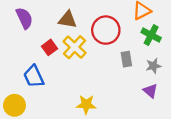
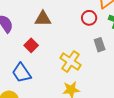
red circle: (106, 30) -> (89, 18), moved, size x0.6
yellow cross: (75, 47) -> (70, 62), moved

